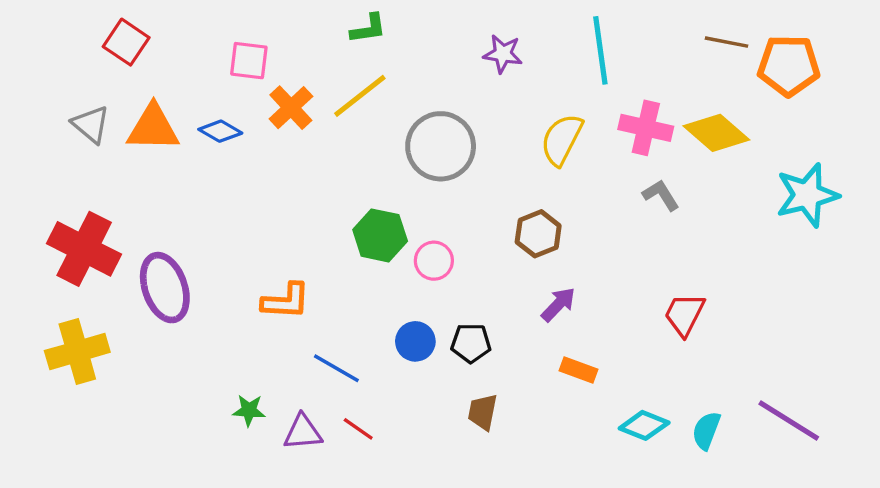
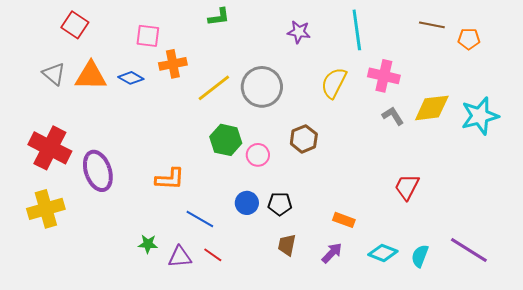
orange pentagon: (789, 66) -> (469, 39), size x0.6
yellow line: (360, 96) -> (214, 88), moved
orange cross: (291, 108) -> (173, 64), turned 32
yellow diamond: (716, 133) -> (432, 108), moved, turned -48
brown hexagon: (538, 234) -> (304, 139), moved
purple arrow: (558, 304) -> (332, 253), moved

